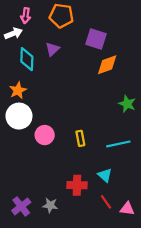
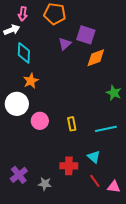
purple triangle: (52, 49) -> (65, 44), moved
orange star: (18, 90) -> (31, 81), moved
purple cross: (21, 206) -> (19, 175), moved

